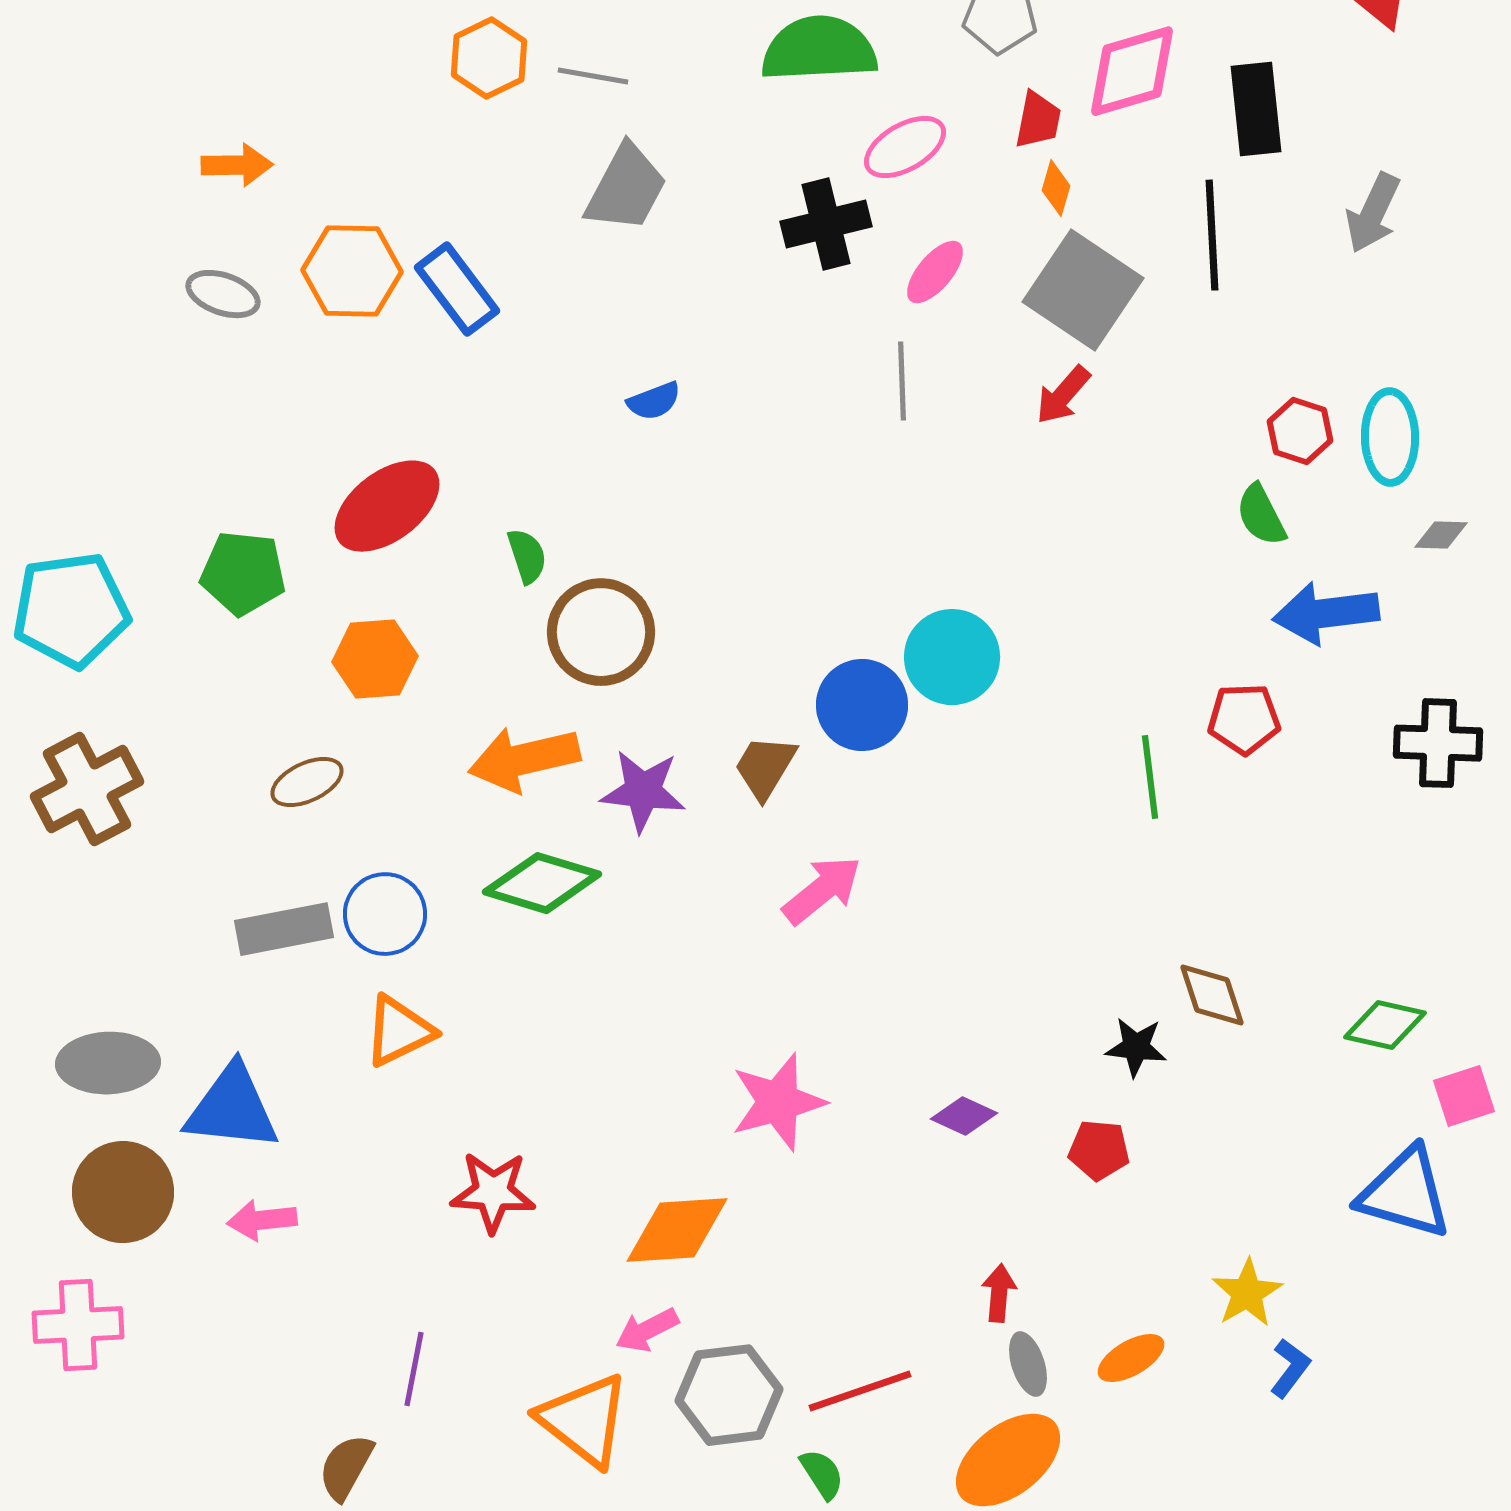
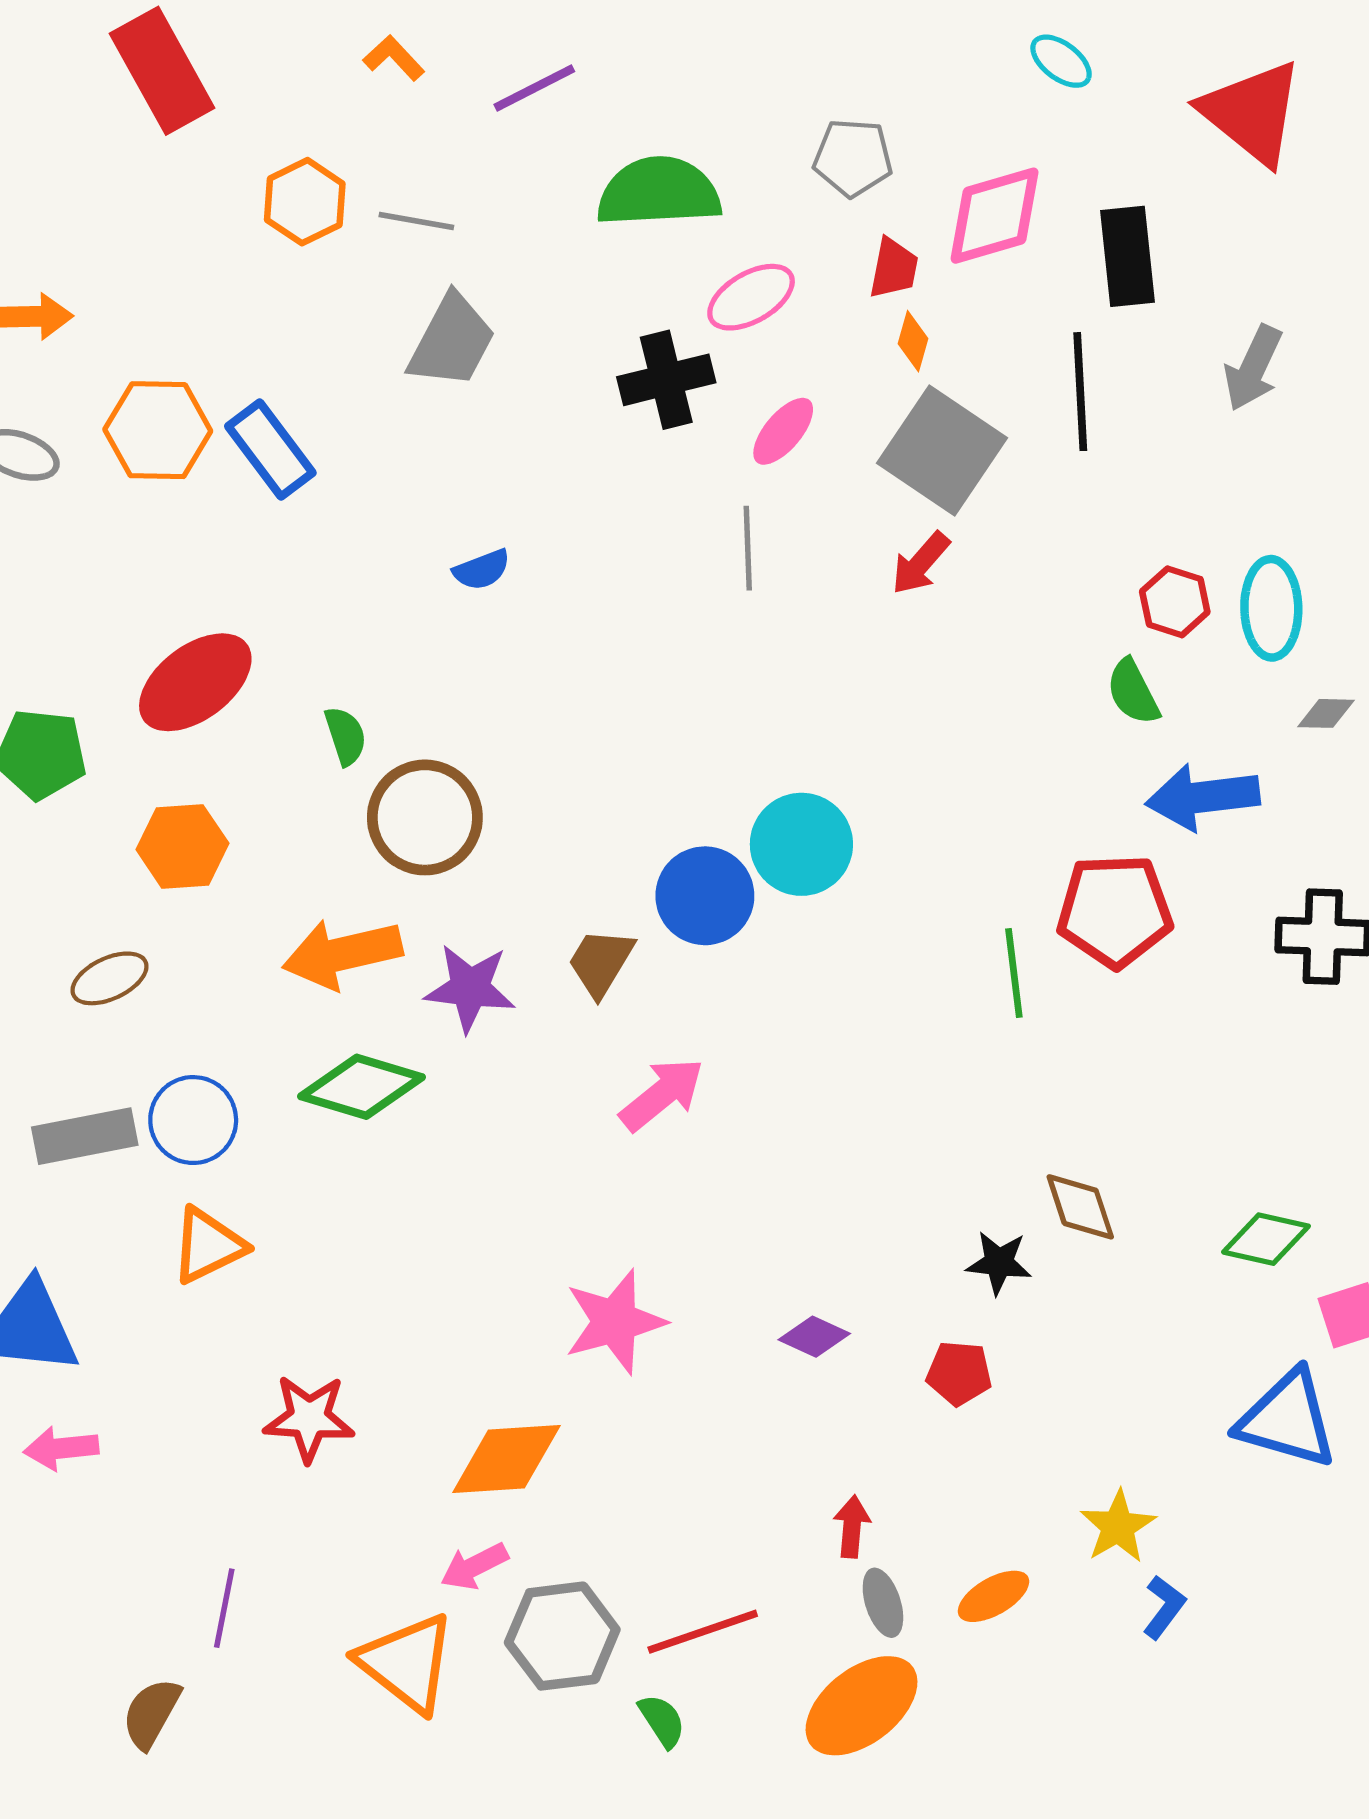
red pentagon: (1244, 719) -> (1115, 911), size x1.5

